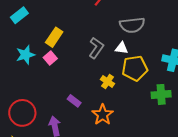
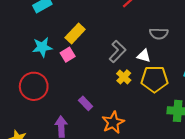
gray semicircle: (132, 25) -> (159, 34), size x0.7
yellow cross: (108, 82) -> (124, 77), moved
red circle: (22, 113) -> (34, 86), moved

